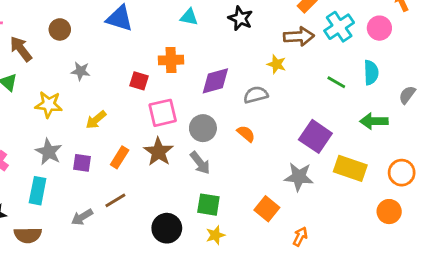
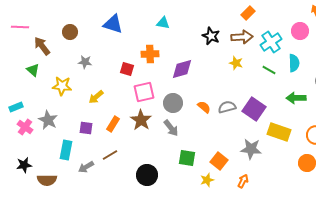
black star: (240, 18) -> (211, 36), moved
cyan cross: (339, 27) -> (271, 42), moved
yellow star: (277, 64) -> (236, 63), moved
gray semicircle: (256, 95) -> (227, 107), moved
gray star: (49, 152) -> (48, 120), moved
gray star: (299, 177) -> (251, 149), moved
cyan rectangle: (38, 191) -> (66, 150), moved
green square: (208, 205) -> (187, 158), moved
yellow star: (215, 235) -> (207, 180), moved

